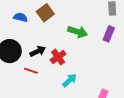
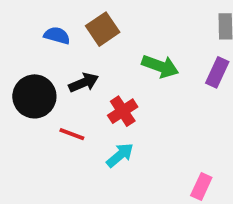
black arrow: (38, 51) -> (84, 83), moved
cyan arrow: (70, 80) -> (120, 155), moved

